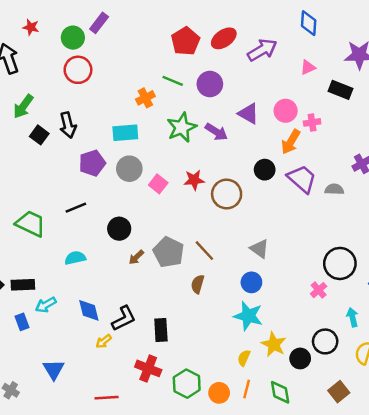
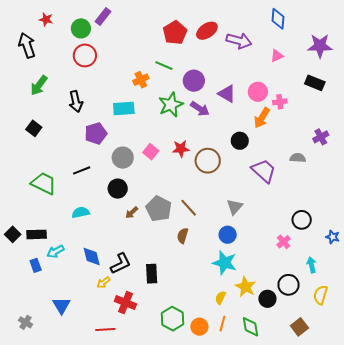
purple arrow: (262, 50) -> (239, 41), turned 45
purple circle: (210, 84) -> (194, 81), moved
black rectangle: (340, 90) -> (315, 83), moved
black square: (39, 135) -> (34, 128), moved
gray circle: (129, 169) -> (123, 158), moved
purple trapezoid: (302, 179) -> (264, 171), moved
gray triangle: (259, 249) -> (235, 207), turned 36
black circle: (340, 263) -> (302, 220), size x0.7
red cross: (148, 368) -> (125, 303), moved

